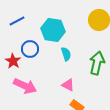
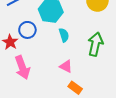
pink arrow: (25, 86) -> (22, 67), turned 45

